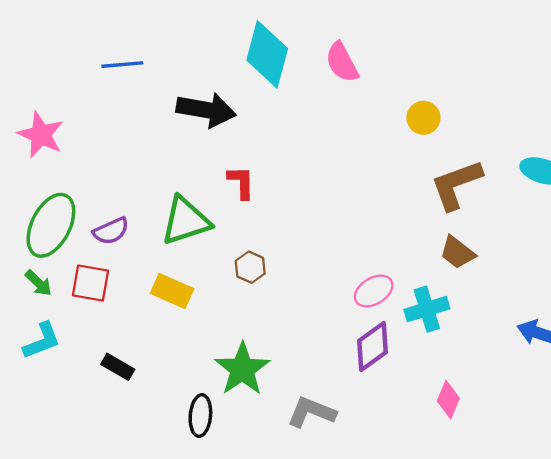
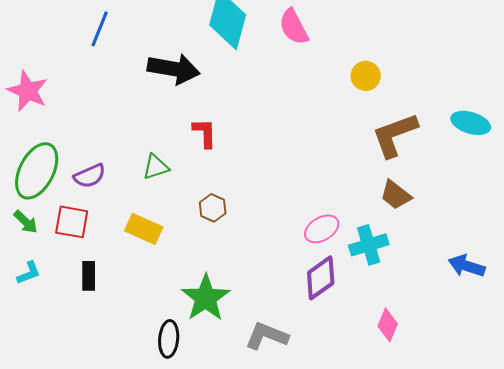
blue line: (122, 65) -> (100, 29), turned -63
green triangle: (186, 221) -> (156, 167), size x0.6
cyan L-shape: (42, 341) -> (29, 273), size x0.7
black rectangle: (118, 367) -> (89, 276), moved, turned 60

